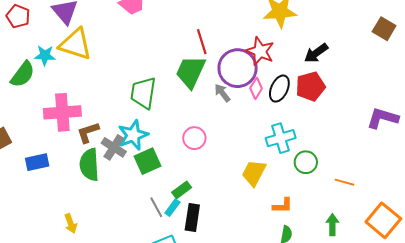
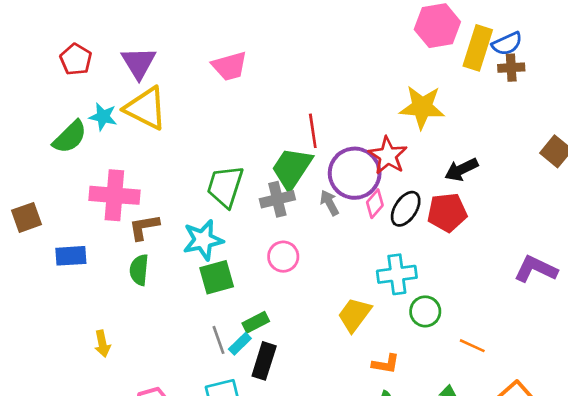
gray cross: (114, 147) -> (277, 199), moved, turned 35
green semicircle: (89, 165) -> (139, 270), size x0.7

